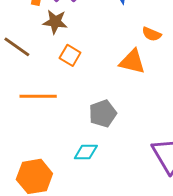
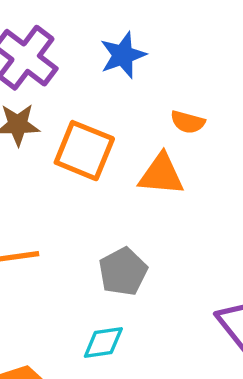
orange square: (70, 55) -> (84, 151), moved, size x1.6

